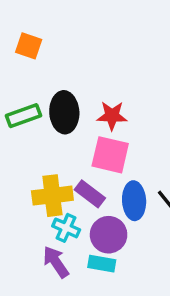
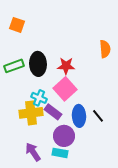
pink square: (110, 155) -> (65, 89), turned 35
cyan cross: (66, 228) -> (39, 98), moved

